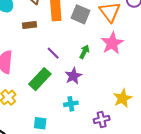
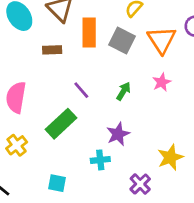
pink star: (112, 43) -> (162, 82), size x0.6
purple star: (73, 76) -> (118, 134), moved
purple cross: (102, 120) -> (140, 184), turned -35

